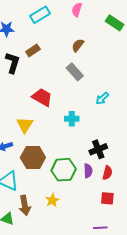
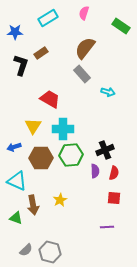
brown semicircle: (78, 45) -> (85, 48), size x1.6
cyan arrow: (102, 98) -> (108, 92), moved, turned -120
cyan cross: (72, 119) -> (63, 129), moved, size x1.5
green hexagon: (64, 170) -> (71, 155), moved

